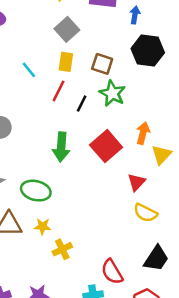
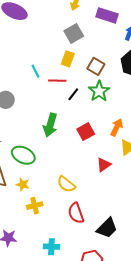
cyan line: (29, 70) -> (35, 71), moved
red line: (59, 91) -> (57, 81), turned 54
red square: (106, 146) -> (86, 132), size x0.7
yellow semicircle: (145, 213) -> (66, 184), moved
red semicircle: (112, 272) -> (76, 213), moved

